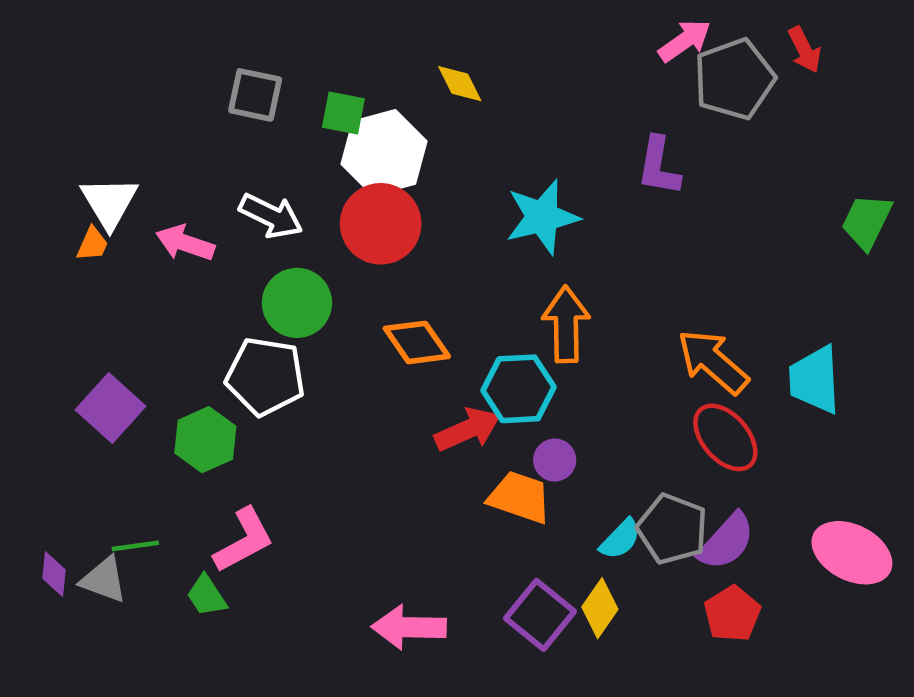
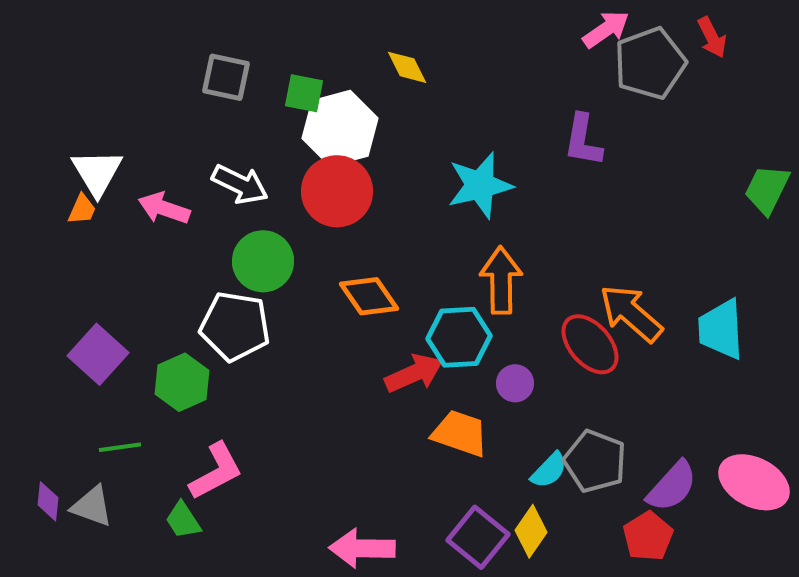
red ellipse: (725, 437) -> (590, 344), moved
purple circle: (555, 460) -> (515, 383), moved
purple semicircle: (726, 541) -> (672, 486), moved
green line: (135, 546) -> (120, 447), moved

